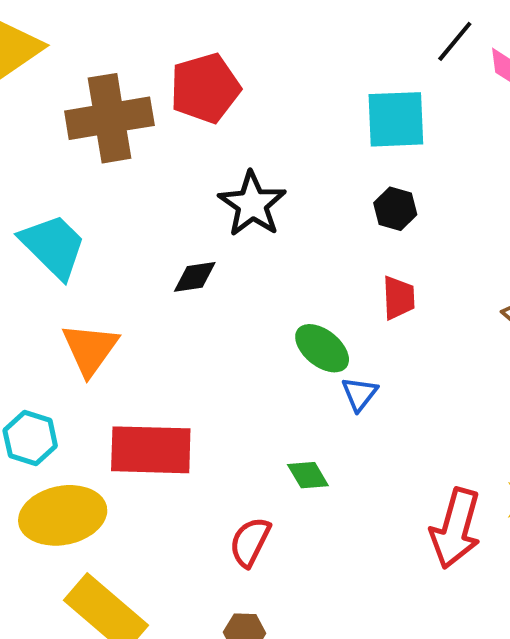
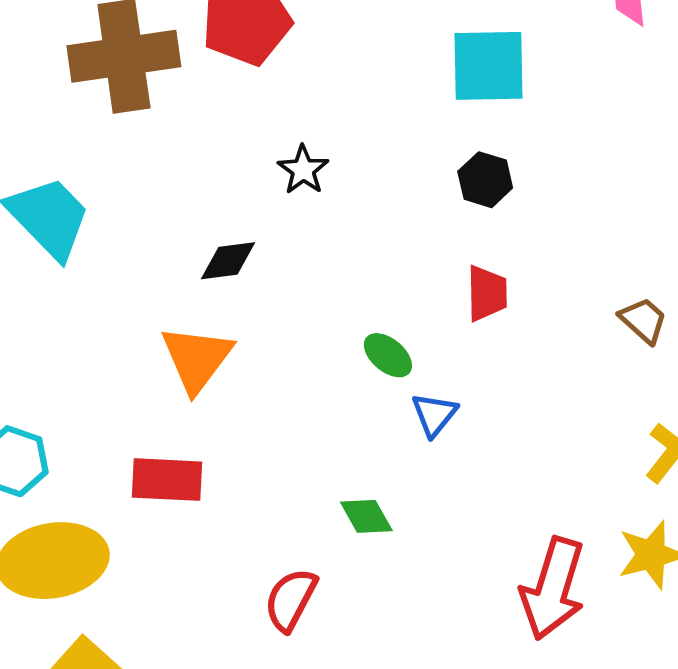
black star: (252, 204) -> (303, 170), size x0.6
green ellipse: (322, 348) -> (388, 355), size x0.7
orange triangle: (90, 349) -> (197, 359), moved
red rectangle: (151, 450) -> (167, 480), size x0.7

